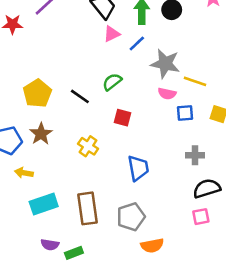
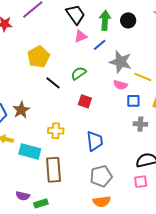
yellow pentagon: (37, 93) -> (38, 57), moved
yellow cross: (88, 146) -> (56, 131), moved, turned -35
gray cross: (195, 155) -> (140, 124), moved
cyan rectangle: (44, 204) -> (30, 151), moved, turned 30
gray pentagon: (131, 217) -> (101, 176), moved

